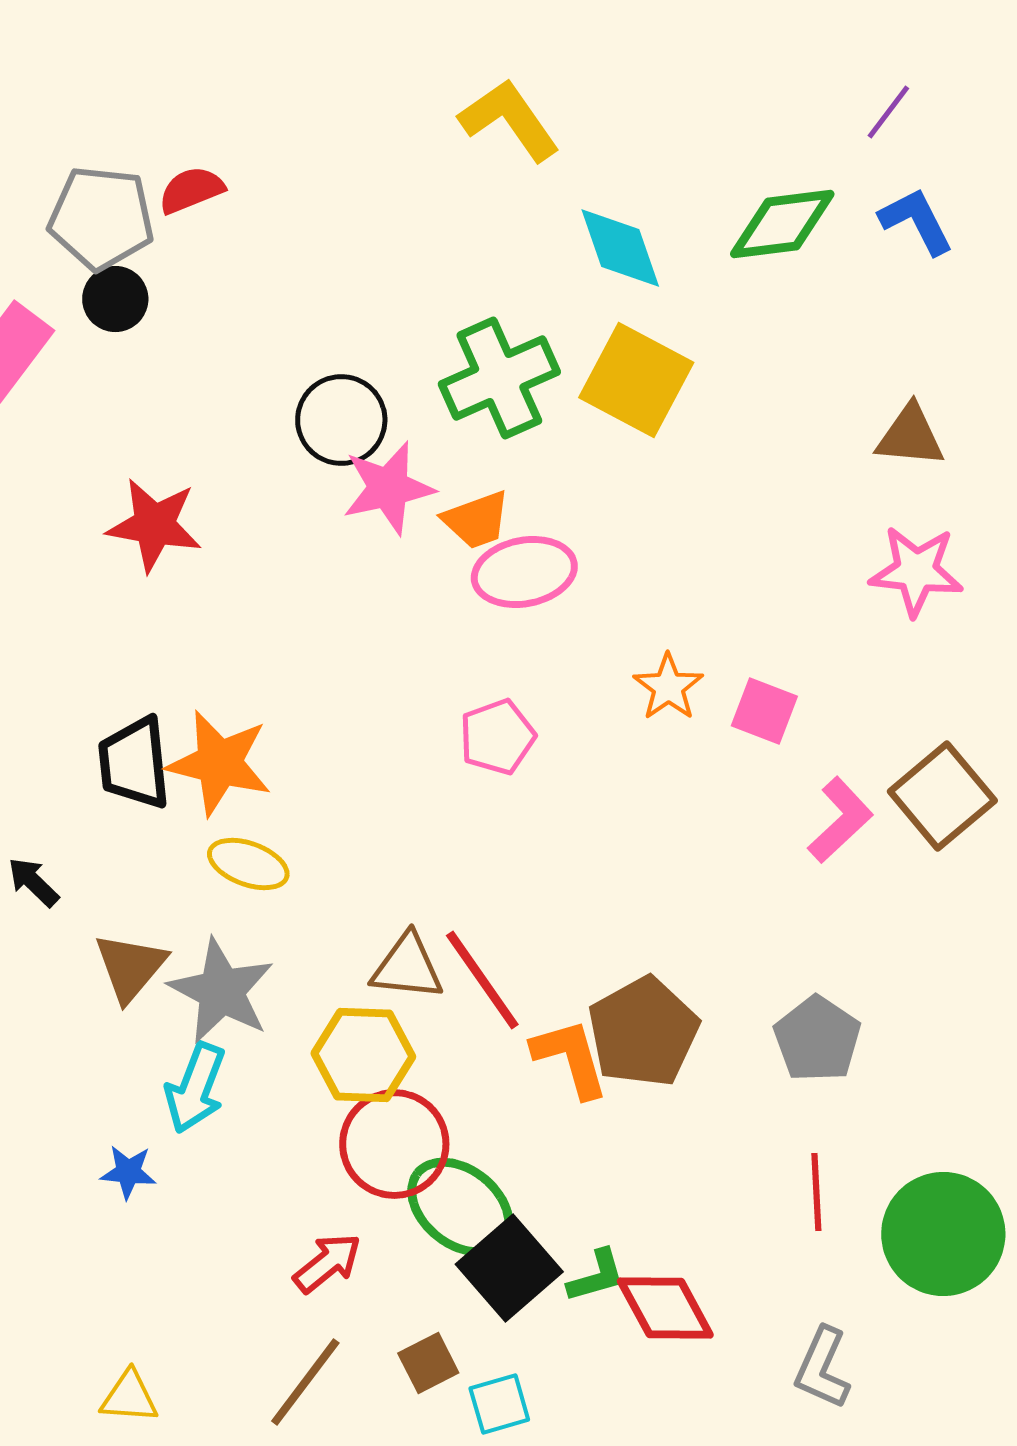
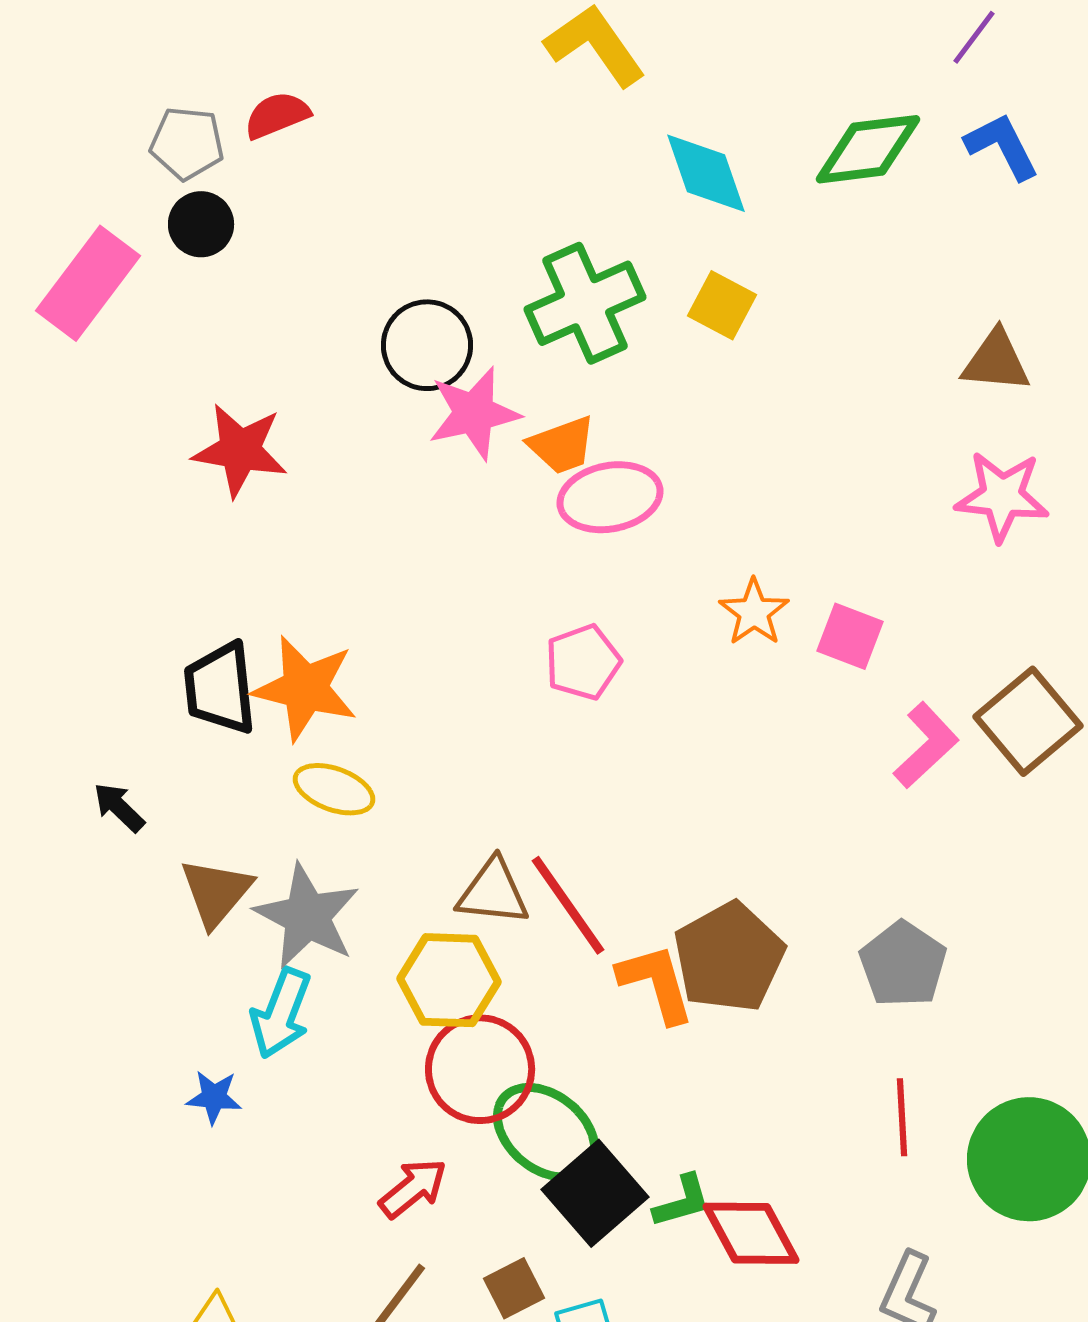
gray pentagon: (101, 218) -> (187, 143), size x0.7
yellow square: (636, 380) -> (722, 305), size x0.6

